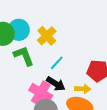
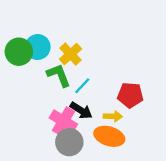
green L-shape: (24, 56) -> (59, 75), moved

